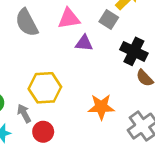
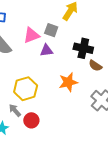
gray square: (109, 20) -> (51, 30), moved
orange star: (101, 107) -> (68, 82), moved

